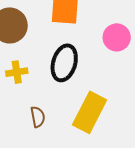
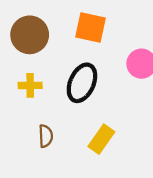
yellow rectangle: (90, 112) -> (101, 139), size x0.7

